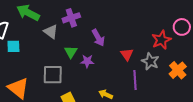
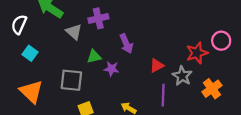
cyan square: (13, 46) -> (30, 53), moved, turned 32
green triangle: (71, 52) -> (94, 57), turned 40
red triangle: (127, 54) -> (157, 66), turned 32

